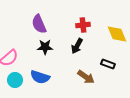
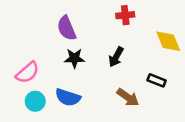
red cross: (83, 25) -> (125, 15), moved

